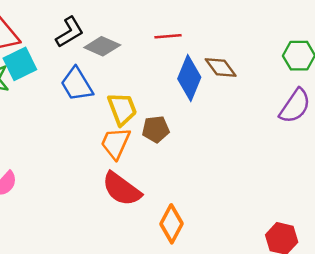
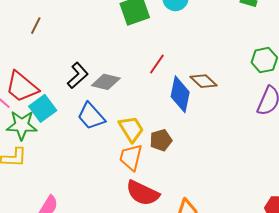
red line: (168, 36) -> (157, 64), turned -40

